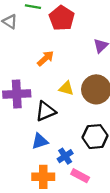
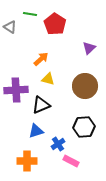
yellow triangle: (66, 88) -> (48, 79), moved
orange cross: (43, 177) -> (27, 161), moved

